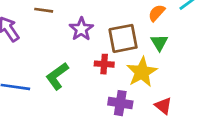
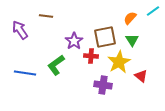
purple star: (81, 29) -> (74, 41), moved
red triangle: (163, 106) -> (141, 76), moved

